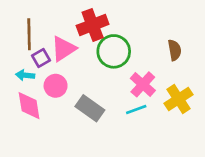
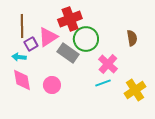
pink circle: (56, 86) -> (52, 85), moved
yellow cross: (179, 99) -> (135, 90), moved
gray rectangle: (90, 108) -> (68, 53), moved

